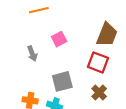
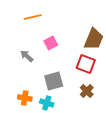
gray arrow: (32, 54) -> (27, 56), turned 152

